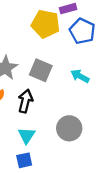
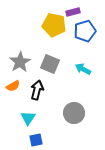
blue pentagon: (82, 31) -> (85, 31), turned 30
cyan triangle: (27, 135) -> (28, 118), moved

